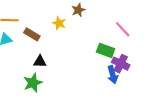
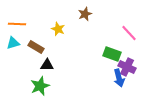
yellow star: (59, 23) -> (58, 29), moved
brown rectangle: (32, 34) -> (36, 47), moved

